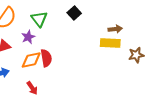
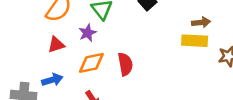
red semicircle: (46, 58) -> (125, 64), moved

